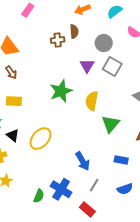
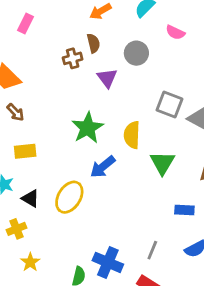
purple triangle: (87, 66) -> (107, 78), moved
gray square: (112, 67) -> (170, 105), moved
blue arrow: (83, 161) -> (103, 167), moved, turned 90

